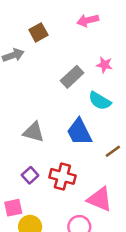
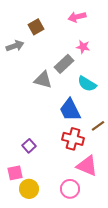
pink star: (104, 65) -> (83, 47), moved
gray triangle: (34, 132) -> (43, 80), moved
red cross: (62, 176) -> (73, 139), moved

